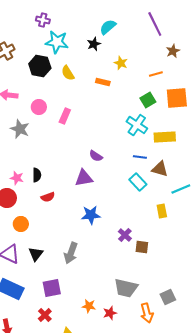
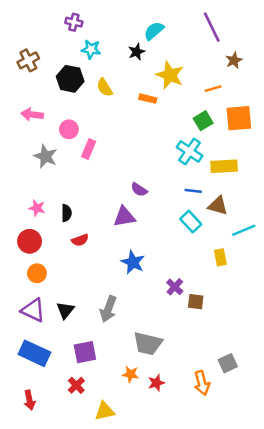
cyan star: (57, 42) -> (91, 49), size x0.7
yellow star: (121, 63) -> (170, 75), size x1.6
pink rectangle: (65, 116) -> (89, 149), moved
pink star: (17, 178) -> (37, 208), moved
blue star: (91, 215) -> (133, 262), turned 30
orange circle: (21, 224) -> (37, 273), moved
gray trapezoid: (126, 288) -> (148, 343), moved

